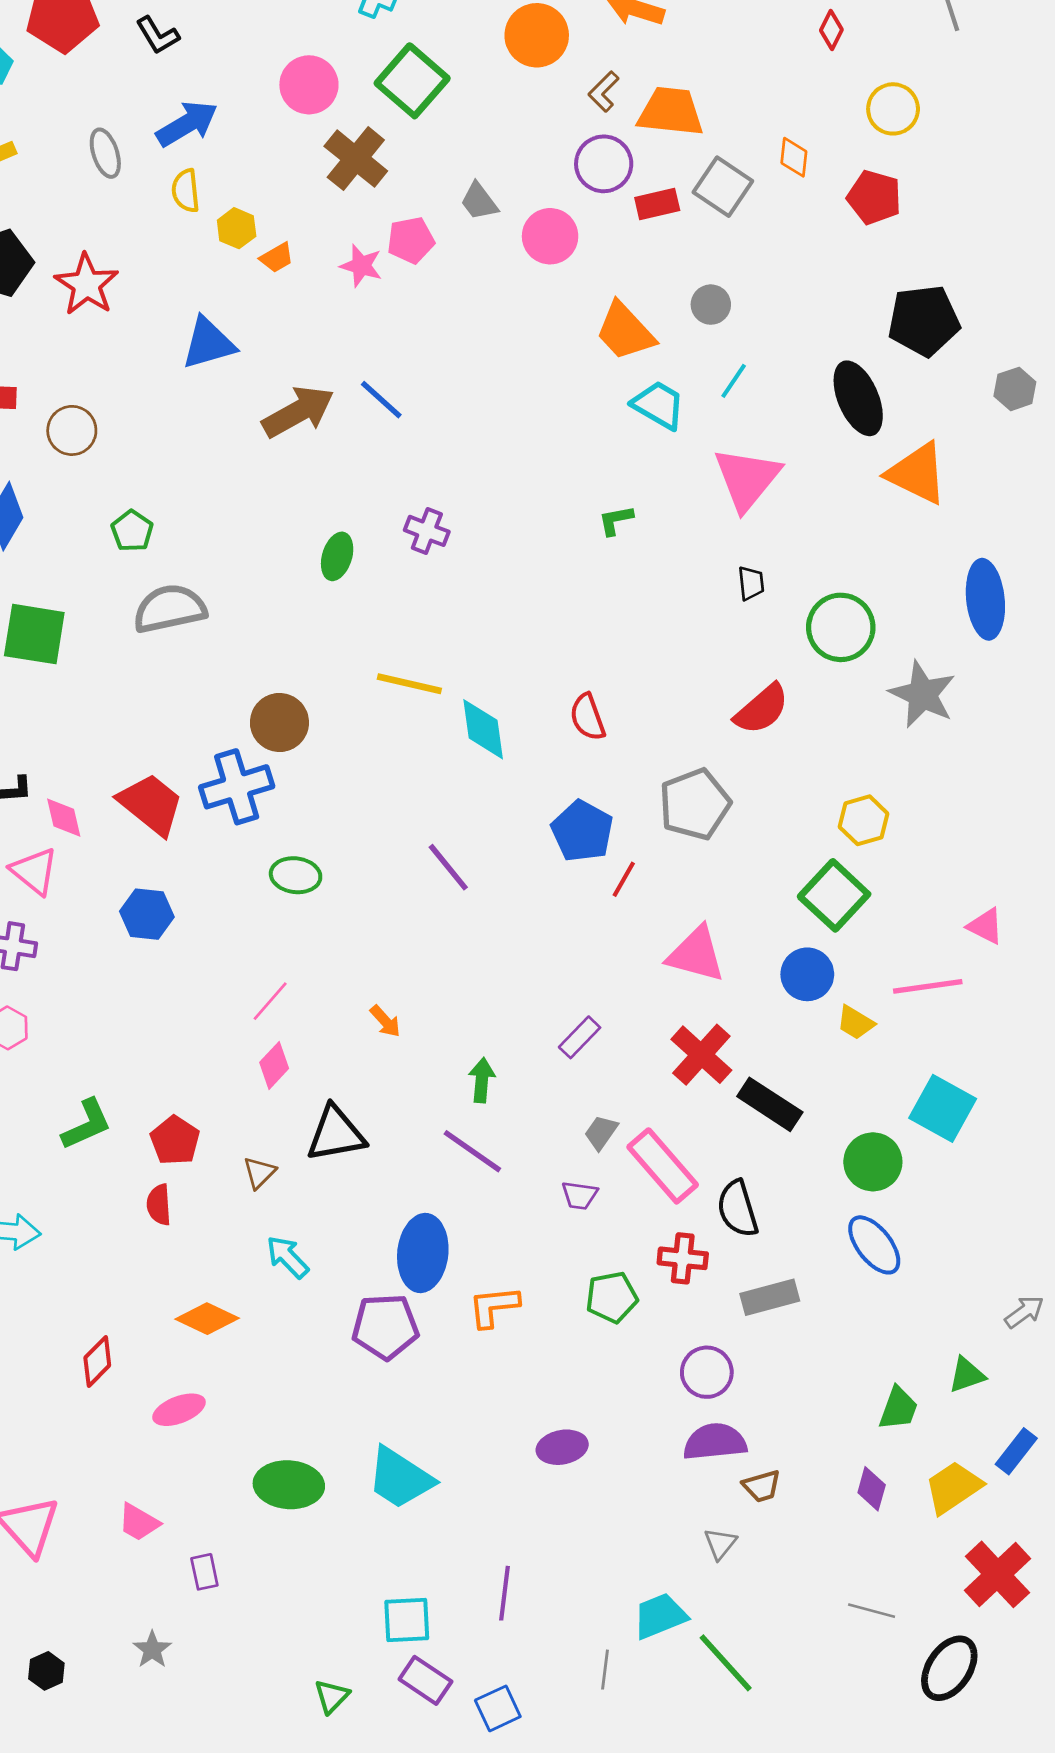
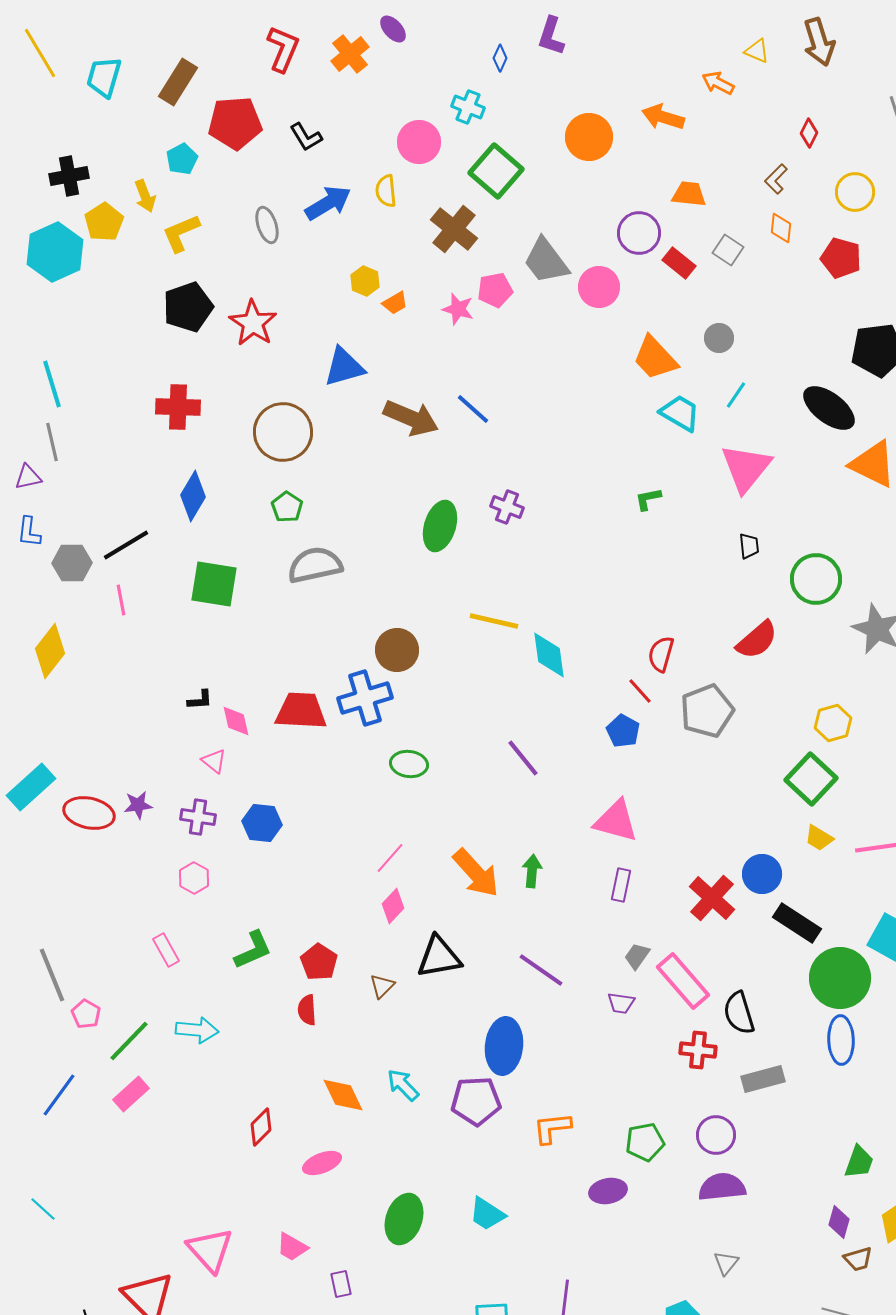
pink circle: (309, 85) -> (419, 142), moved
brown L-shape: (604, 92) -> (776, 179), moved
orange trapezoid: (671, 112) -> (689, 194), size x0.7
gray square: (723, 187) -> (728, 250), size x0.7
yellow semicircle: (186, 191) -> (386, 191), moved
gray trapezoid: (479, 201) -> (546, 261), size x1.6
red rectangle: (657, 204) -> (679, 263), turned 52
black ellipse: (858, 398) -> (829, 408), turned -30
brown arrow: (298, 412) -> (411, 418), turned 52
brown circle: (72, 430) -> (283, 432), moved, size x1.6
green ellipse: (337, 556) -> (440, 526), size x1.4
red semicircle: (588, 717) -> (661, 654), moved, turned 36
red trapezoid: (151, 804) -> (301, 711), turned -36
blue pentagon: (582, 831) -> (623, 731), size x0.7
pink triangle: (34, 871) -> (214, 761), size x0.7
red line: (624, 879) -> (640, 691), moved, turned -72
blue hexagon: (147, 914) -> (262, 823), moved
pink triangle: (696, 954) -> (616, 821), moved
blue circle: (807, 974) -> (762, 874), moved
orange arrow: (385, 1021) -> (476, 873), size x2.0
yellow trapezoid: (856, 1023) -> (819, 838), moved
purple rectangle: (580, 1037) -> (621, 885), turned -32
green arrow: (482, 1080) -> (532, 871), moved
black rectangle: (770, 1104) -> (797, 923), moved
green circle: (873, 1162) -> (840, 978), size x1.4
blue ellipse: (874, 1245) -> (841, 1040), turned 36
cyan arrow: (288, 1257) -> (403, 1085), moved
green pentagon: (612, 1297) -> (645, 1142), moved
orange L-shape: (494, 1307) -> (552, 1128), moved
orange diamond: (207, 1319) -> (343, 1095), turned 39
cyan trapezoid: (400, 1478) -> (487, 1214), size x0.7
green ellipse: (289, 1485) -> (404, 1219), turned -75
brown trapezoid: (762, 1486) -> (858, 1259), moved

